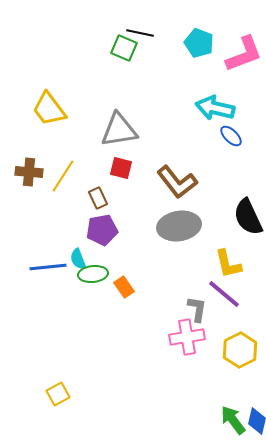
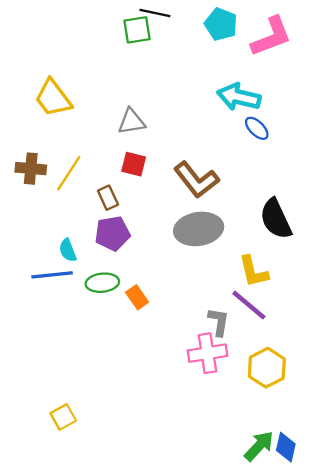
green square: (124, 48) -> (137, 30), turned -32
gray triangle: (119, 130) -> (131, 122), size x0.7
cyan semicircle: (78, 259) -> (68, 250), moved
green arrow: (233, 420) -> (259, 446), turned 80

